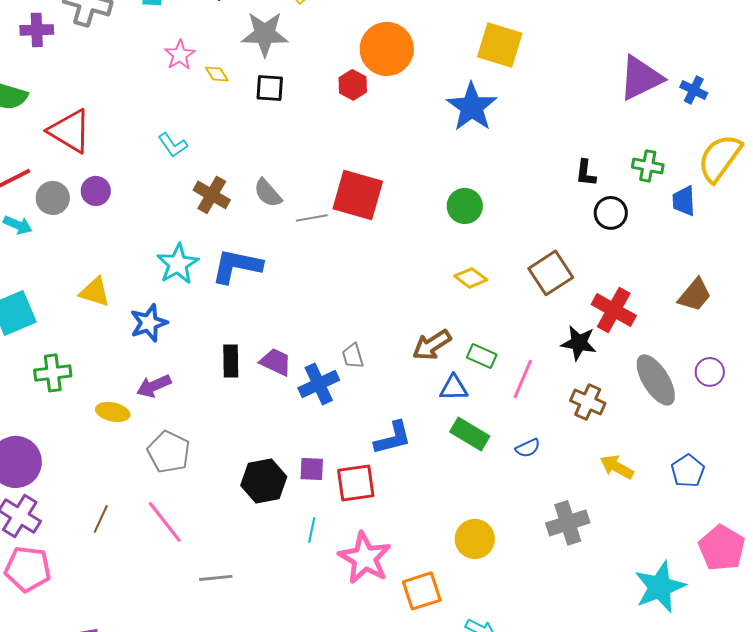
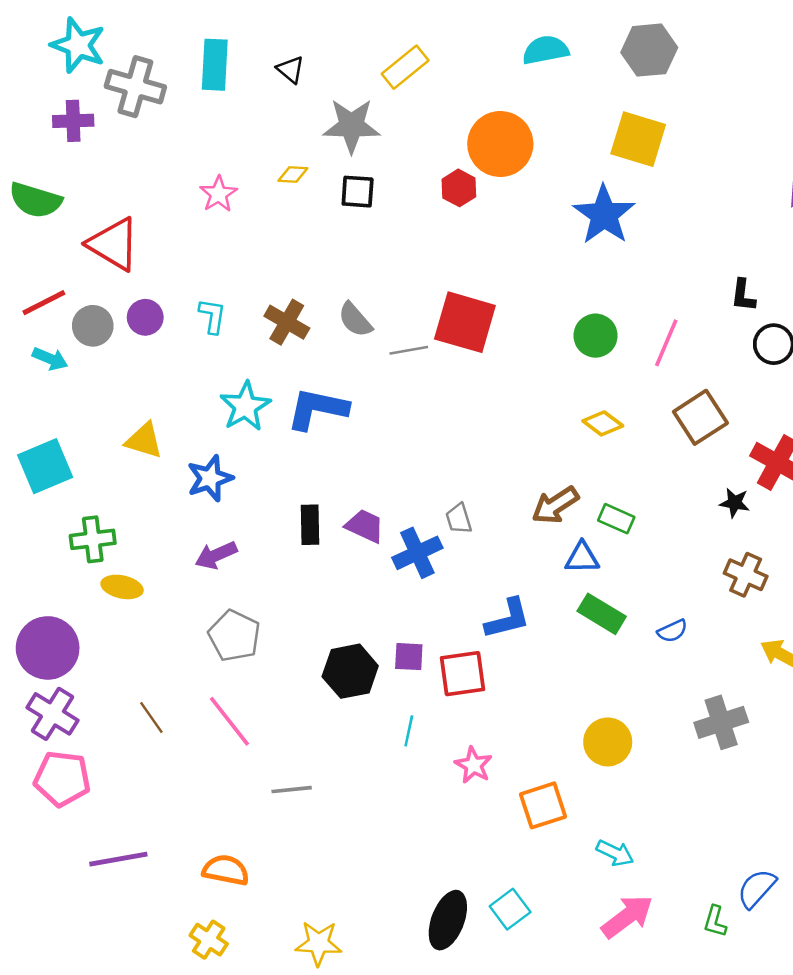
pink star: (180, 55) -> (218, 194), moved
yellow diamond: (217, 74) -> (293, 175), turned -55
cyan L-shape: (173, 145) -> (212, 316), moved, turned -136
black star: (579, 343) -> (735, 503), size x0.7
pink line: (523, 379) -> (666, 343), moved
yellow ellipse: (113, 412) -> (122, 587), moved
brown line: (101, 519) -> (151, 718), turned -60
pink star: (365, 558) -> (473, 765), size x0.6

